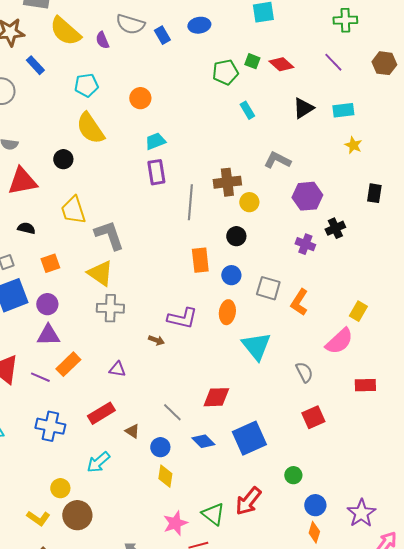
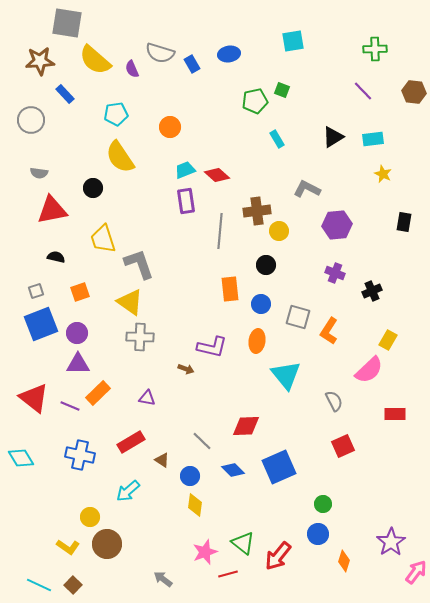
red diamond: (281, 64) -> (217, 175), moved
black cross: (335, 228) -> (372, 291), moved
red arrow: (248, 501) -> (278, 556), moved
blue circle: (315, 505) -> (318, 534), moved

